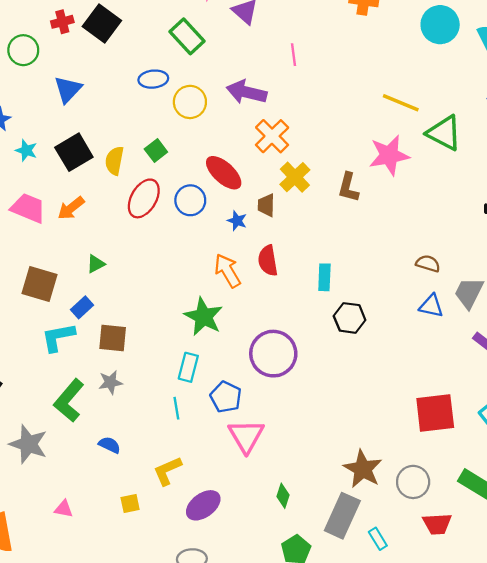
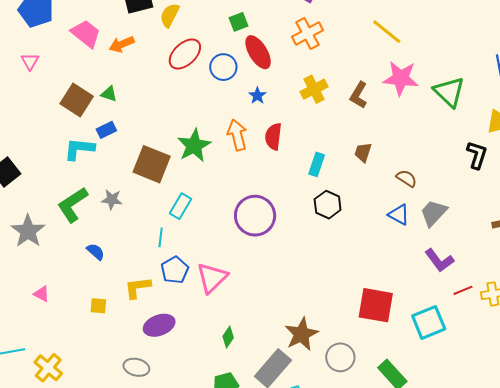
yellow line: (401, 103) -> (387, 32), moved
green triangle: (444, 133) -> (449, 92), moved
green square: (156, 151) -> (238, 22), moved
yellow cross: (295, 177) -> (314, 89), moved
brown trapezoid: (266, 205) -> (363, 152), moved
green triangle: (96, 264) -> (109, 94), moved, turned 30
green star: (204, 317) -> (194, 145), moved
brown square: (113, 338) -> (152, 164), moved, size x1.4
blue pentagon: (226, 397) -> (175, 270), moved

